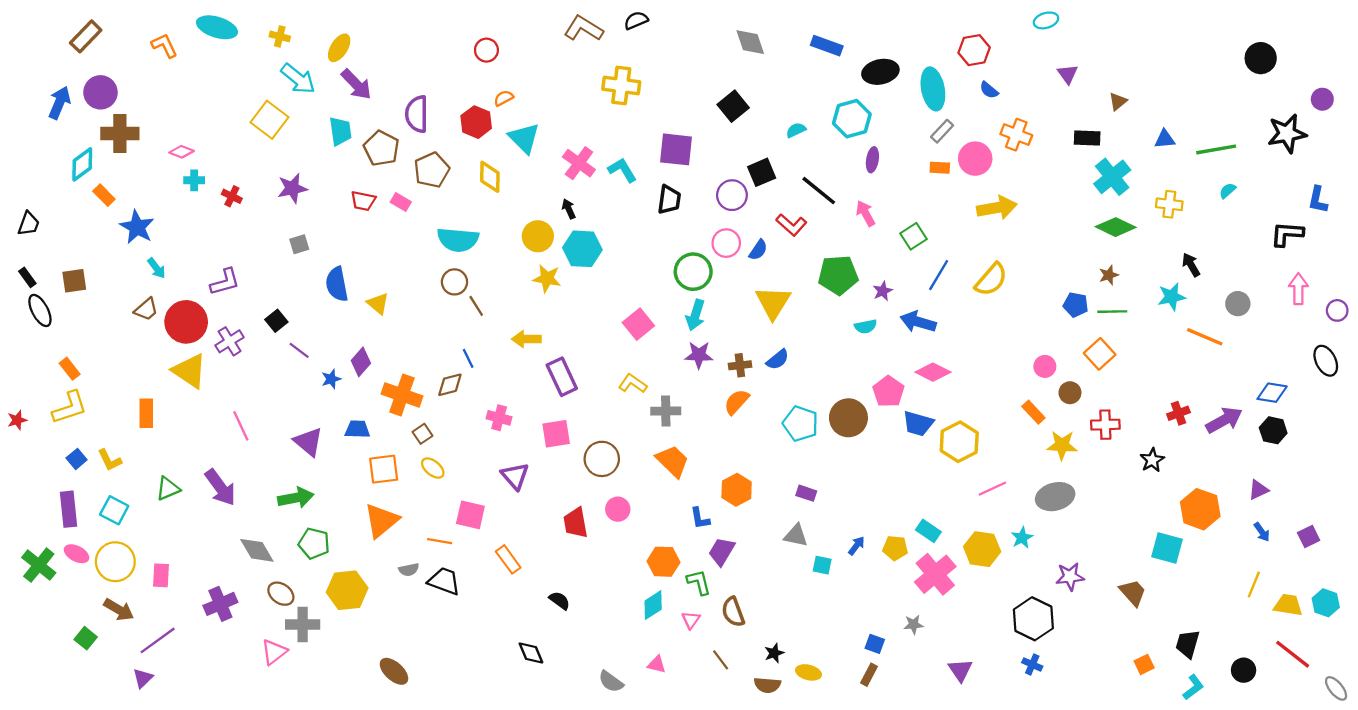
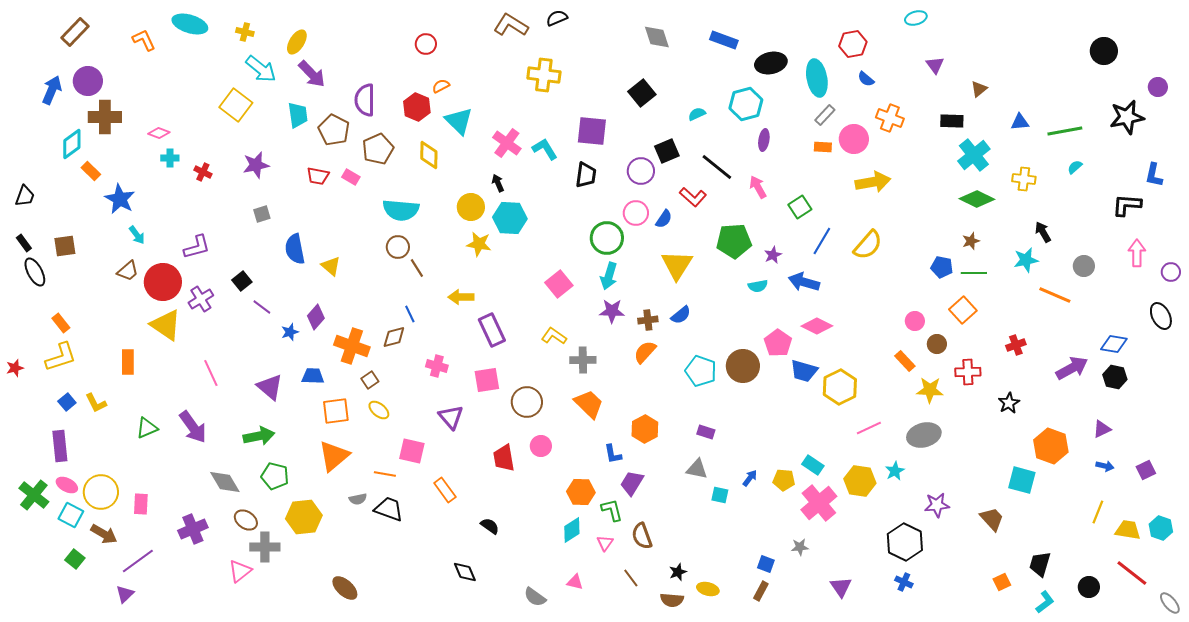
red cross: (1178, 413) -> (1016, 345), moved
cyan square: (114, 510) -> (71, 515), moved
blue arrow: (1262, 532) -> (1105, 466), turned -42

